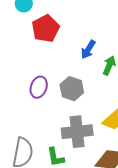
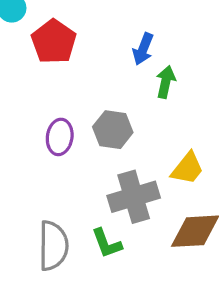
blue arrow: (88, 49) -> (143, 49), moved

